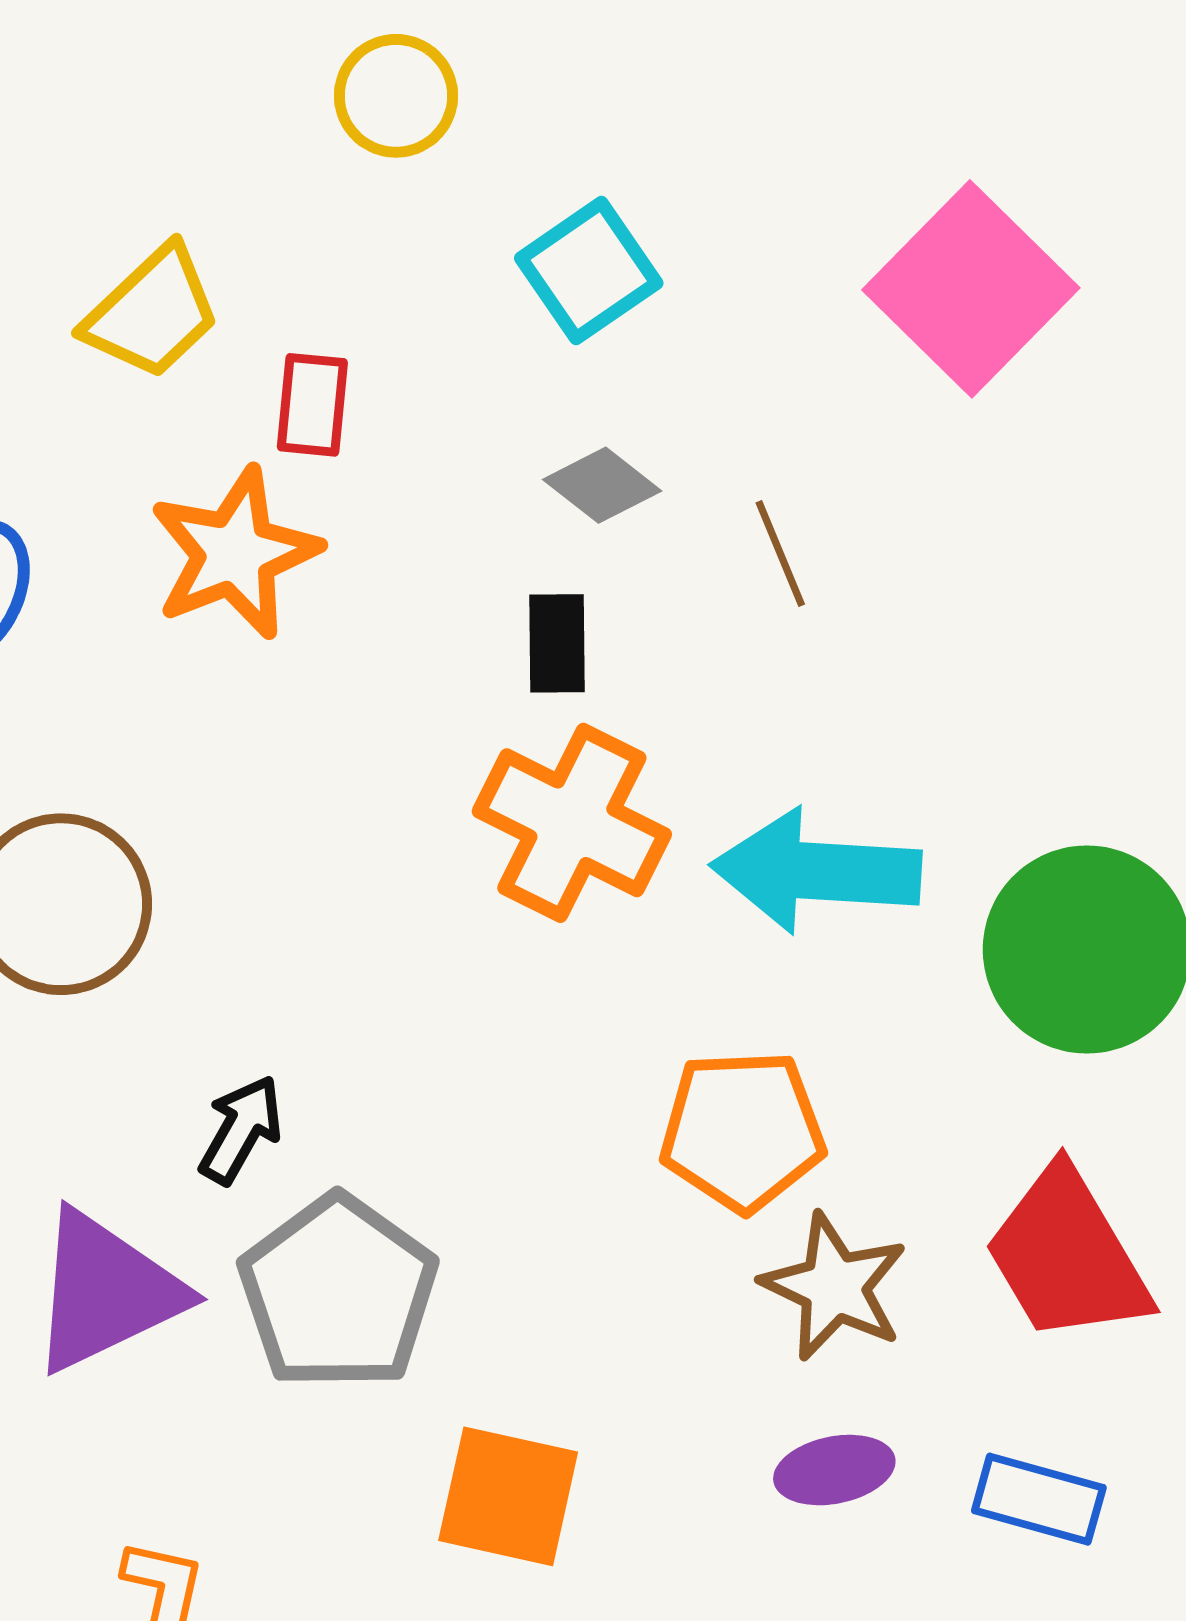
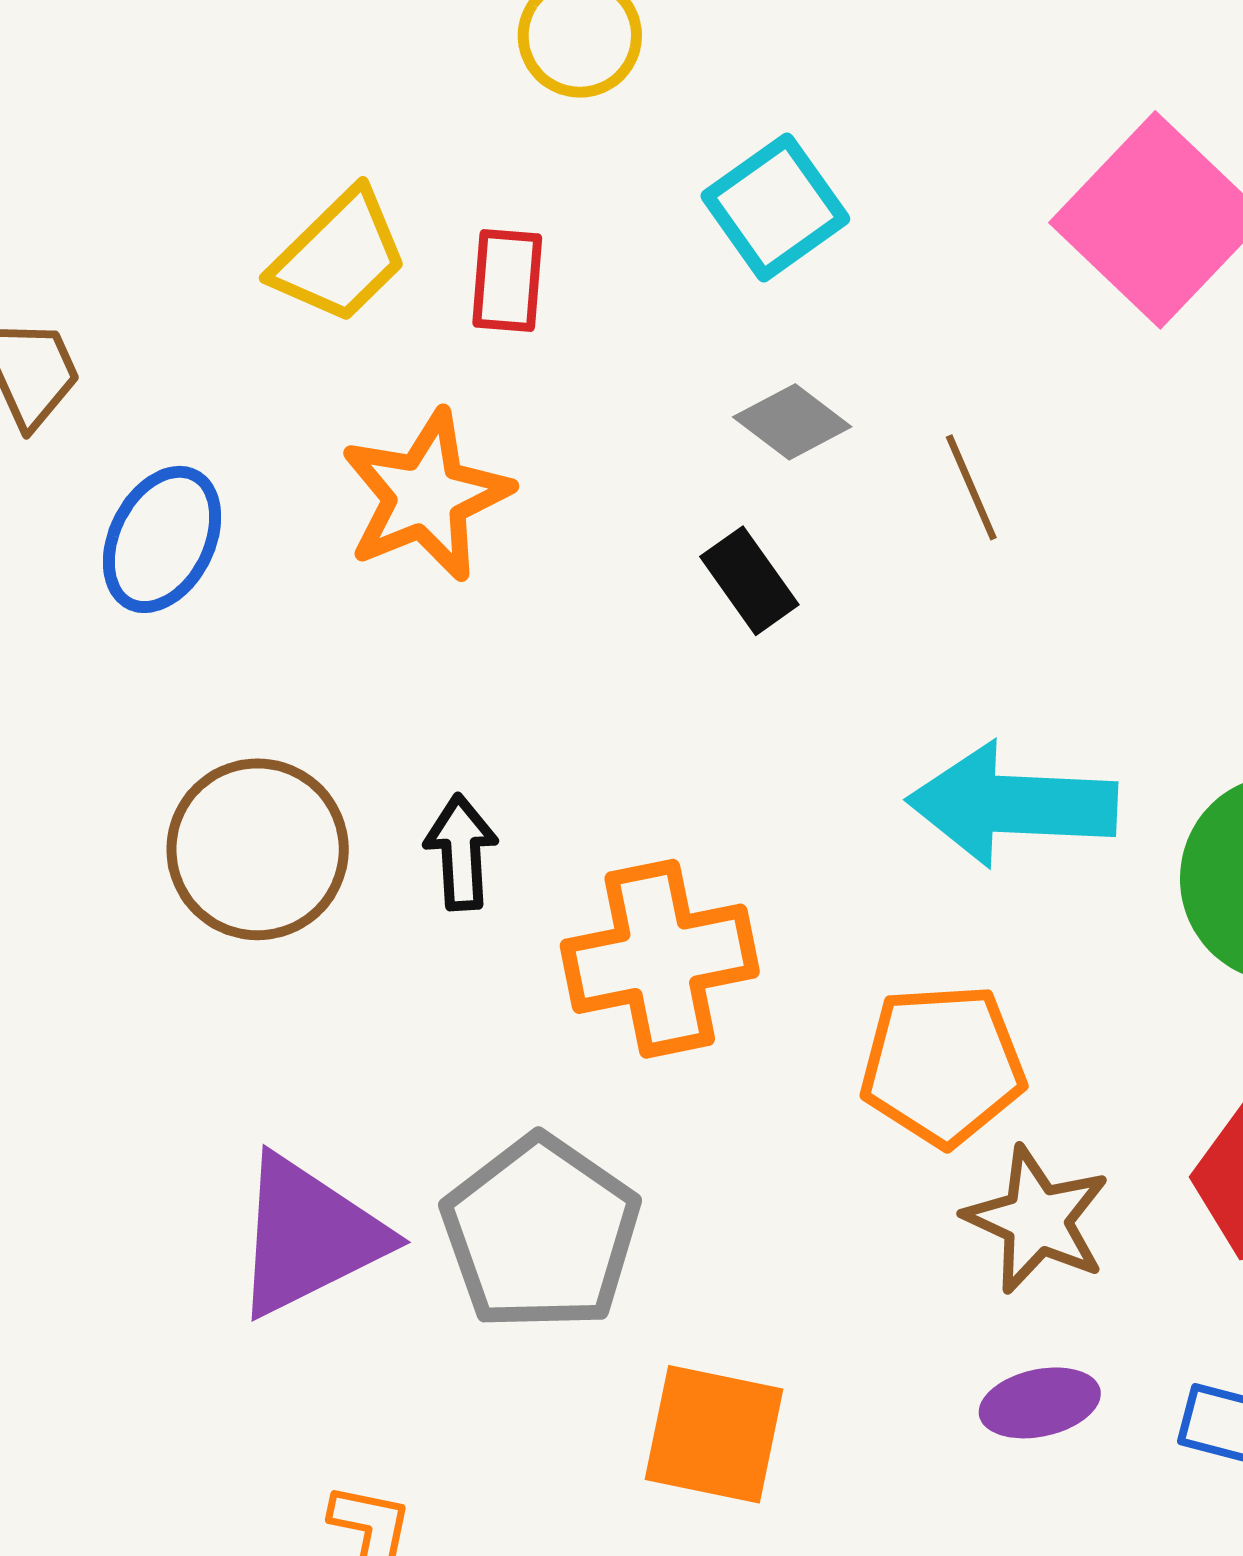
red rectangle: (312, 405) -> (507, 281), moved
black rectangle: (557, 643) -> (749, 581), turned -34
orange cross: (572, 823) -> (660, 959), moved, turned -37
black arrow: (241, 1130) -> (461, 852), moved, turned -32

